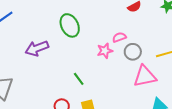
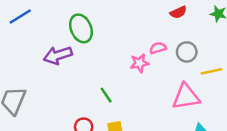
green ellipse: (70, 25) -> (81, 28), moved
gray circle: (133, 52) -> (187, 52), moved

